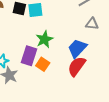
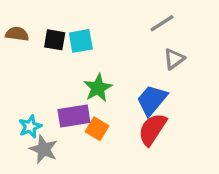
gray triangle: (92, 24) -> (174, 59), turned -40
purple rectangle: (29, 56) -> (74, 116), turned 66

